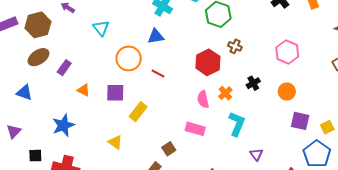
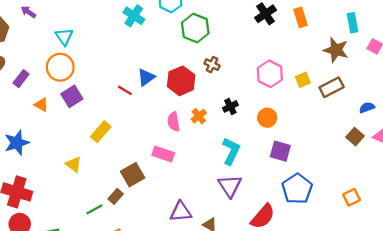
blue triangle: (156, 36) -> (146, 77), moved, turned -30
orange circle: (129, 58) -> (60, 67), moved
purple square: (115, 93) -> (72, 96), moved, turned -36
cyan L-shape: (237, 124) -> (231, 151), moved
yellow square: (327, 127) -> (303, 80), moved
brown square: (169, 149) -> (133, 175), size x1.5
purple triangle: (256, 154) -> (230, 186), size x1.6

